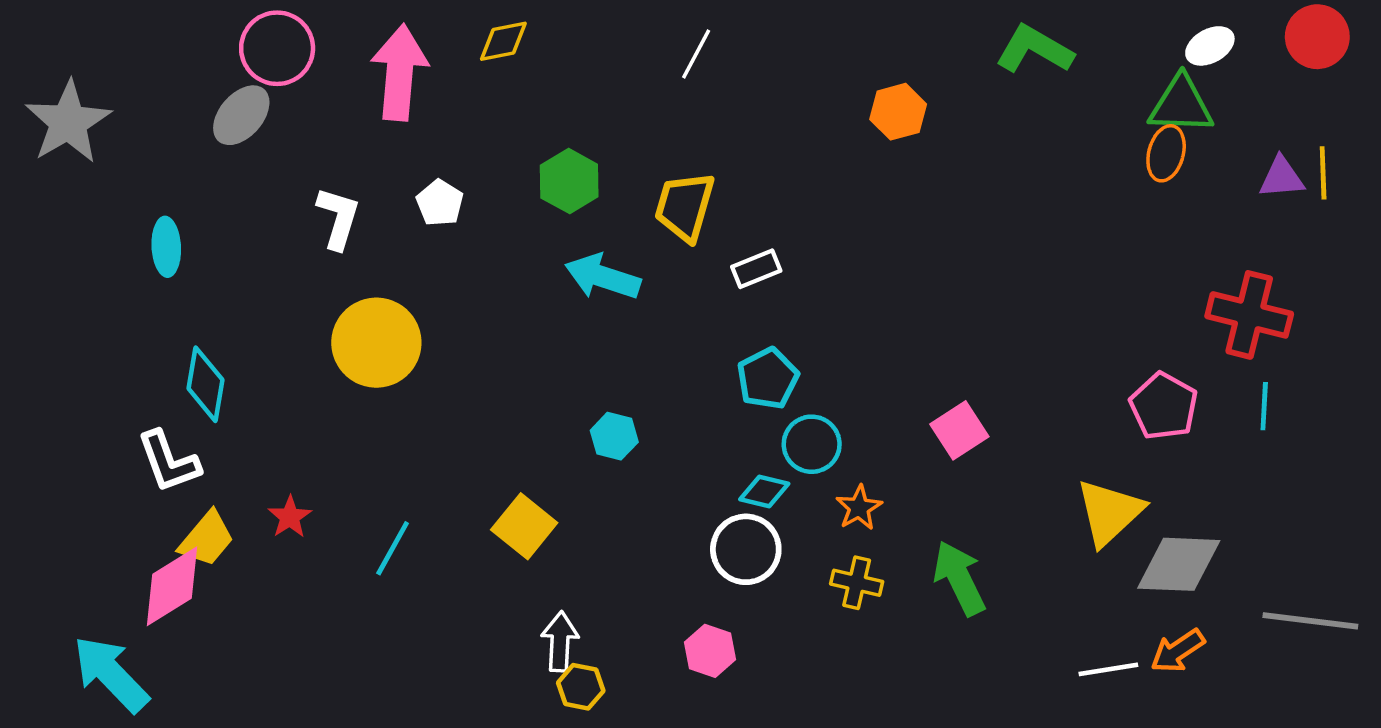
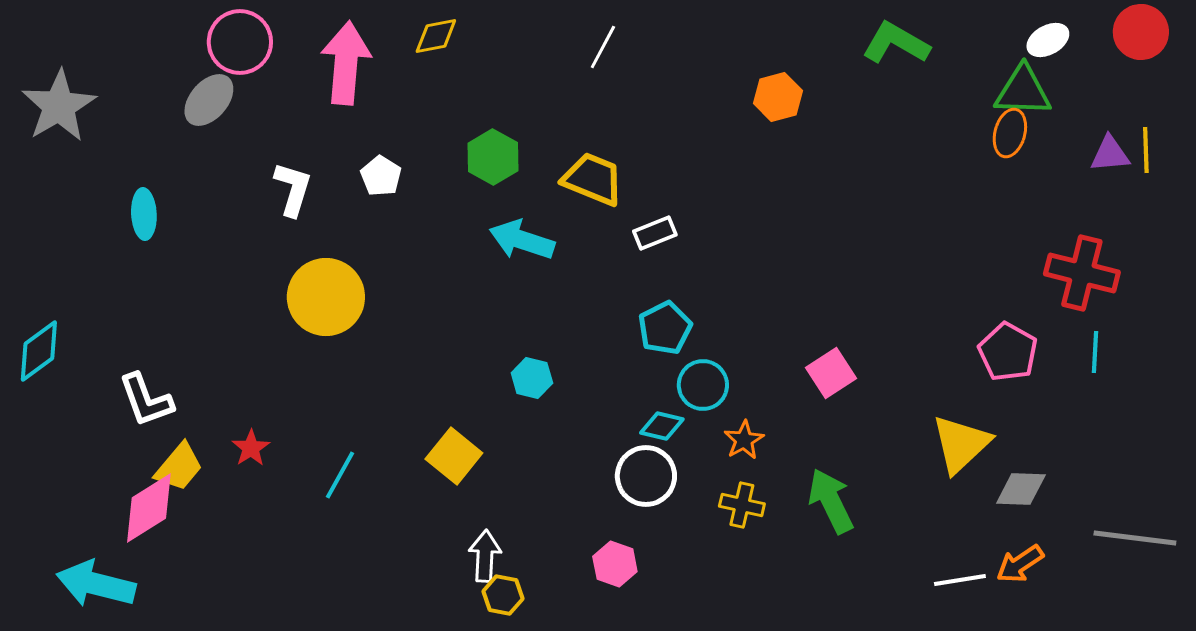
yellow trapezoid: (685, 206) -> (593, 179), turned 96
cyan diamond: (206, 384) -> (39, 351), moved, turned 44
gray diamond: (1179, 564) -> (1021, 489), size x0.7
cyan arrow: (111, 674) -> (96, 584), turned -32

